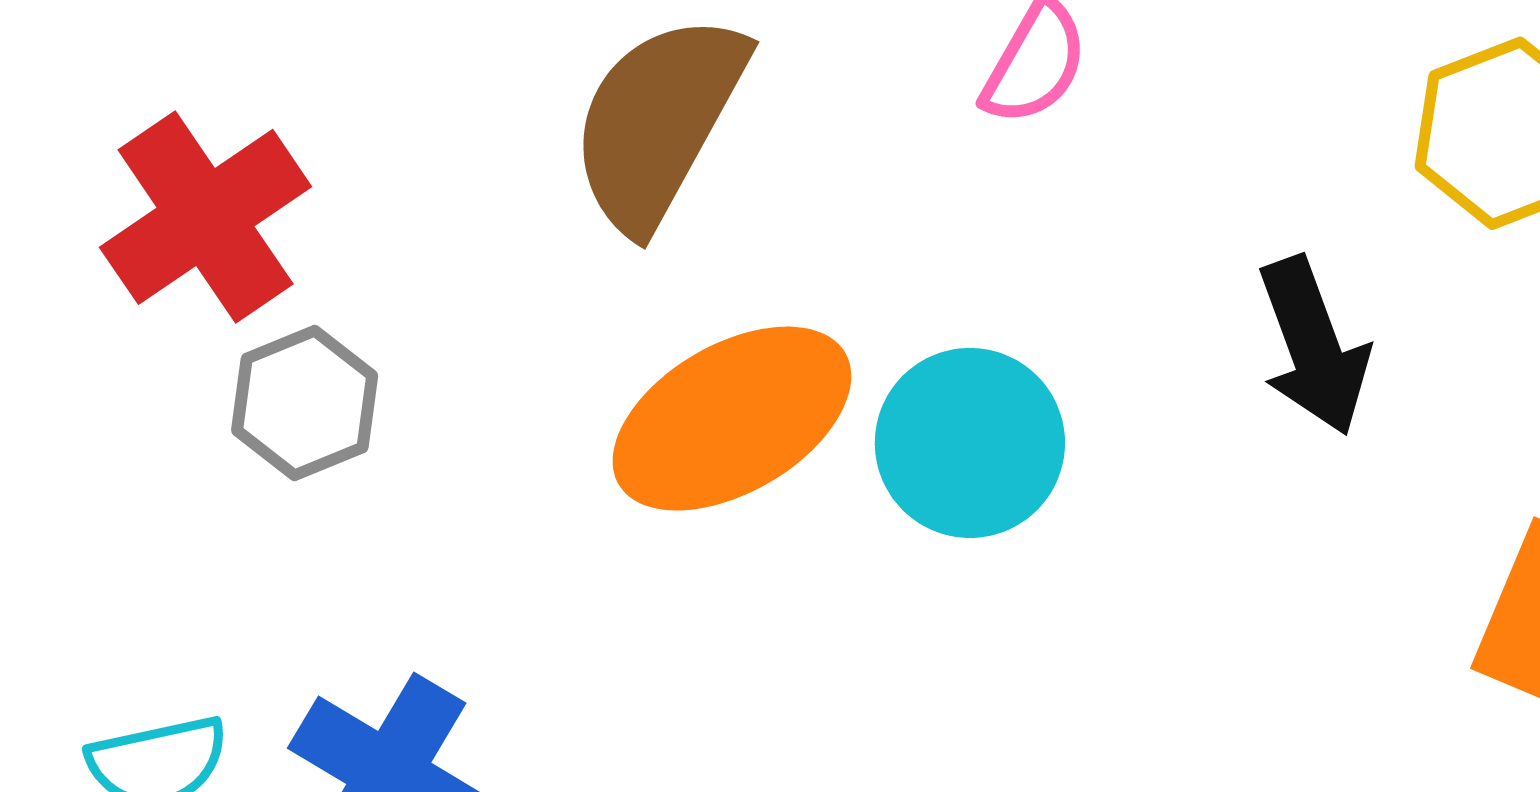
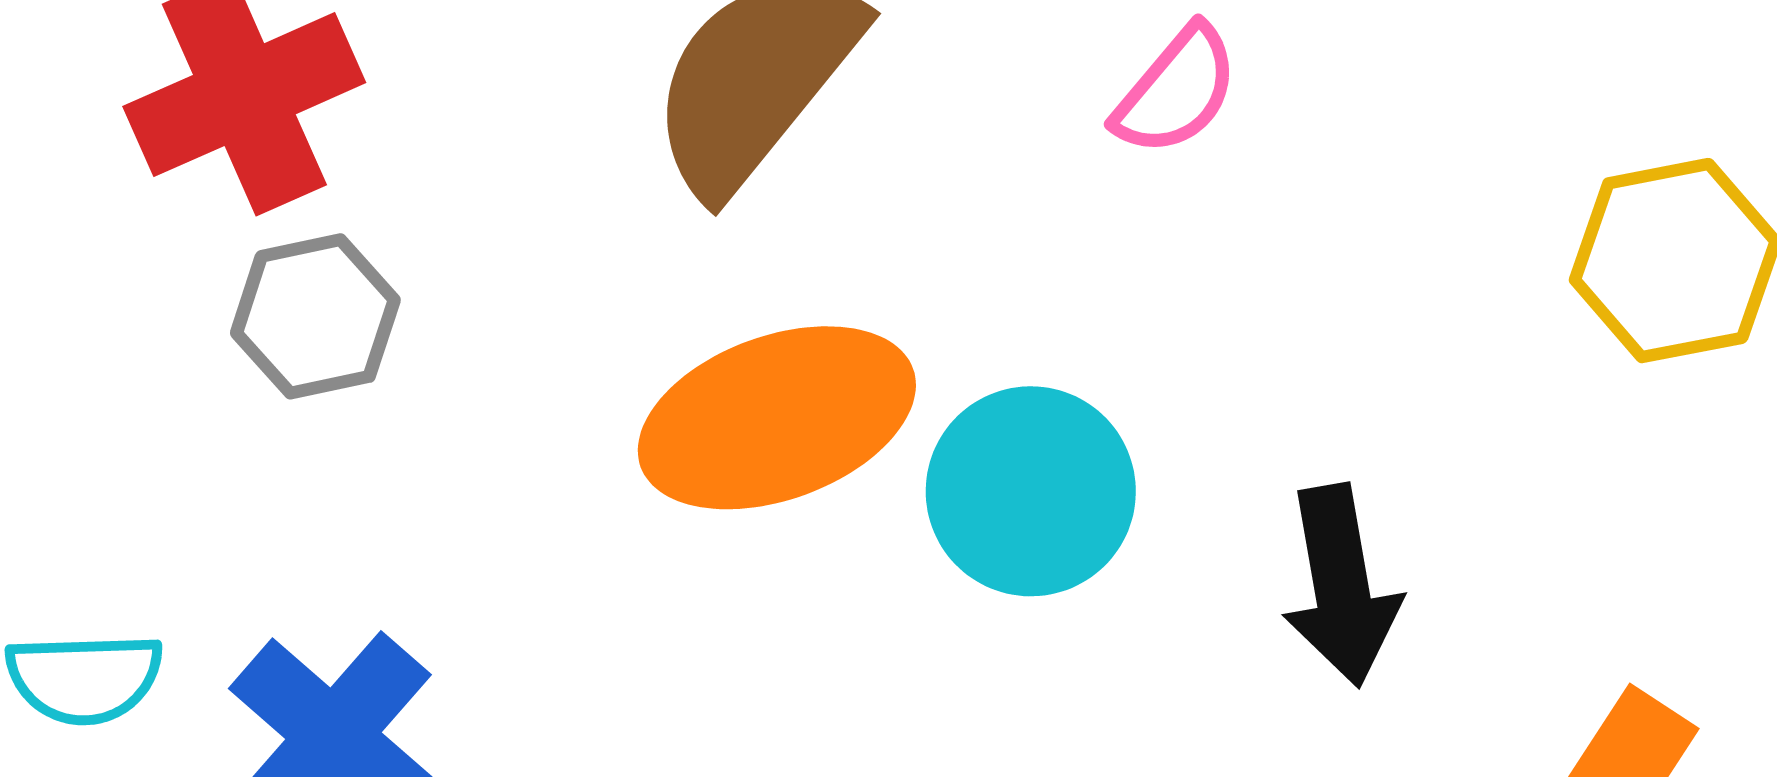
black arrow: (1313, 346) -> (1341, 586), moved

